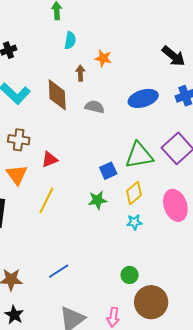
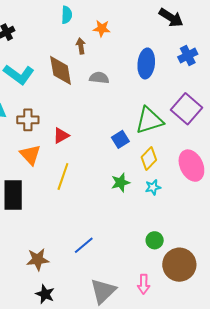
blue ellipse: (143, 98) -> (146, 63), turned -60
green star: (98, 200) -> (120, 183), moved

